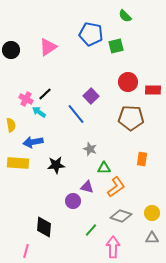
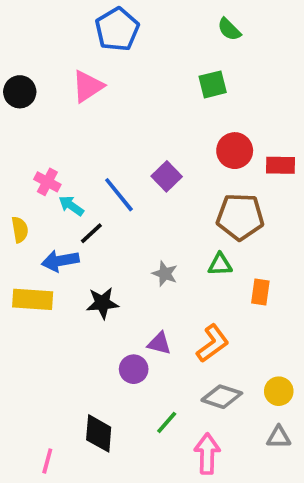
blue pentagon: (91, 34) -> (117, 29), moved, turned 30
black line: (45, 94) -> (91, 233), moved
blue line: (76, 114) -> (119, 195), moved
green triangle: (104, 168) -> (220, 264), moved
black diamond: (44, 227) -> (99, 433), moved

